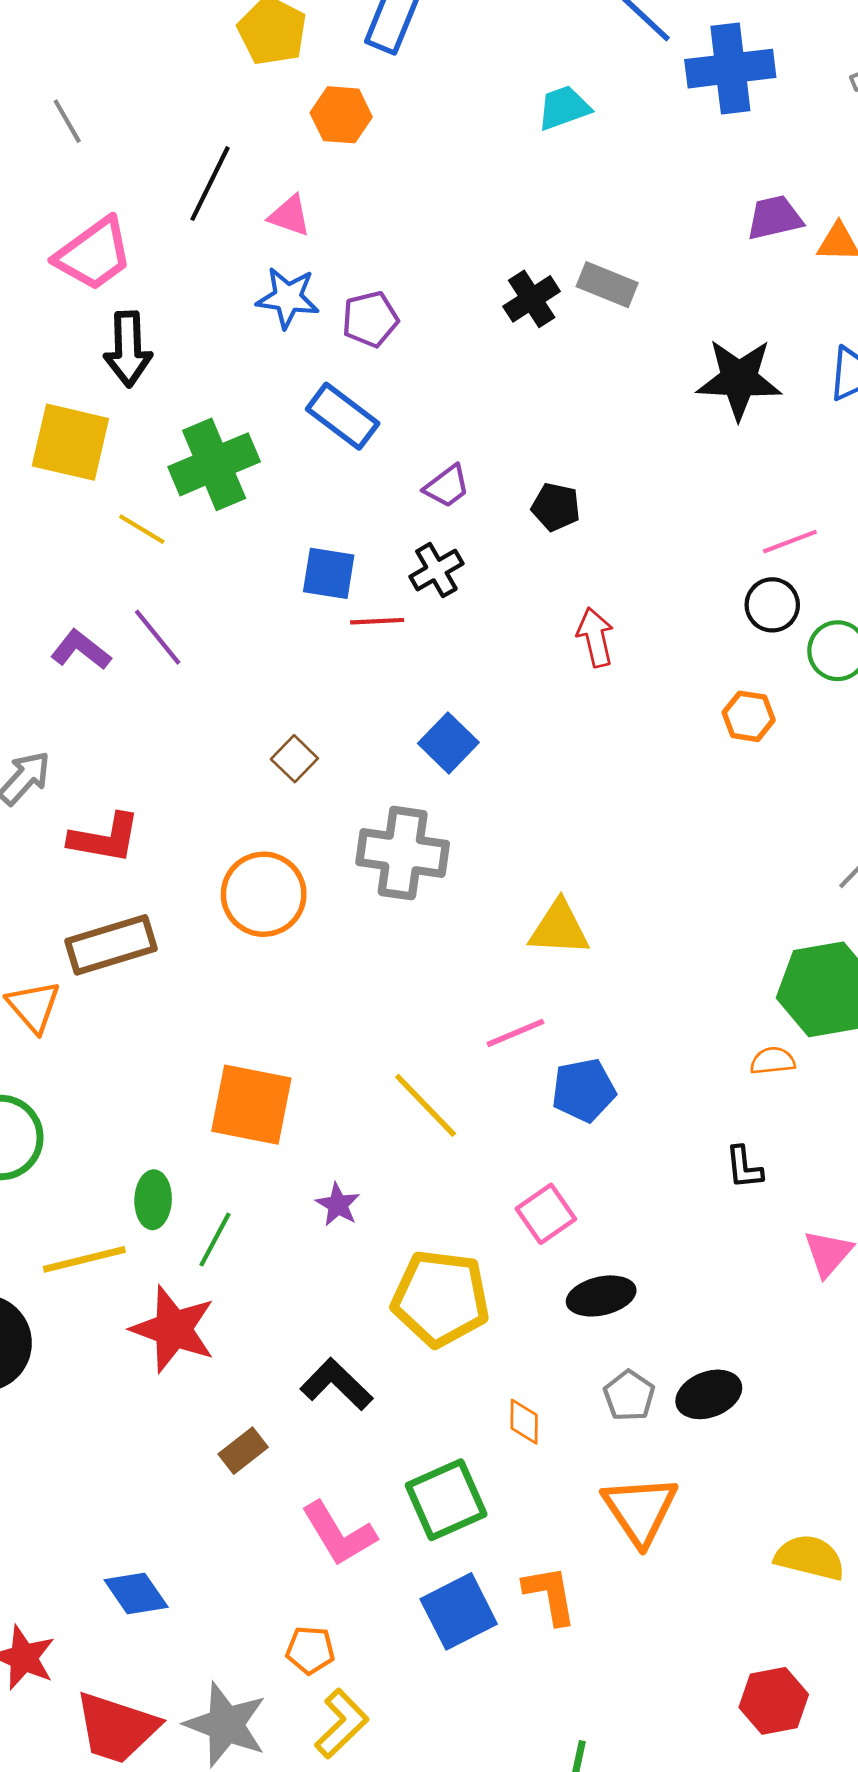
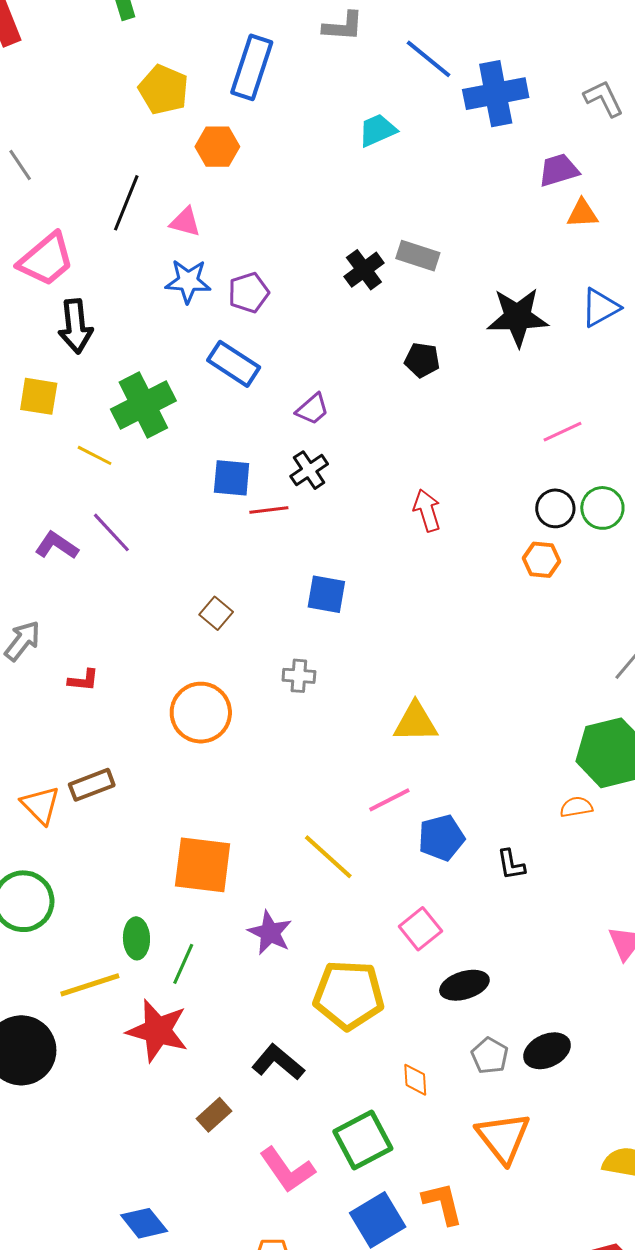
purple trapezoid: (774, 218) -> (559, 170), moved
yellow square: (70, 442) -> (39, 396), size x0.7
black pentagon: (556, 507) -> (422, 360), moved
black circle: (772, 605) -> (555, 508), moved
blue square: (448, 743) -> (326, 594), turned -30
red L-shape: (105, 838) -> (83, 680), size x0.6
gray cross: (403, 853) -> (299, 676), size x0.5
brown rectangle: (111, 945) -> (92, 785), moved, size x0.7
black L-shape: (744, 1167) -> (511, 865), moved
purple star: (338, 1205) -> (270, 933), size x1.4

